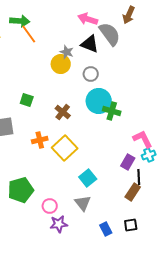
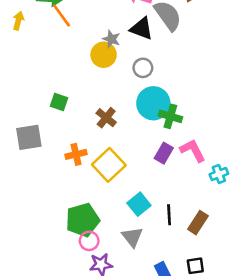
pink L-shape: (143, 139) -> (193, 150), moved
purple rectangle: (128, 162) -> (164, 153), moved
black line: (139, 177) -> (169, 215), moved
green pentagon: (21, 190) -> (83, 220), moved

